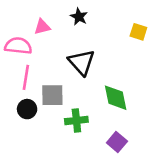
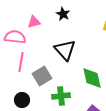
gray square: (52, 95) -> (42, 76), turned -30
black circle: (27, 109) -> (22, 100), moved

